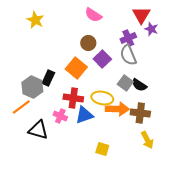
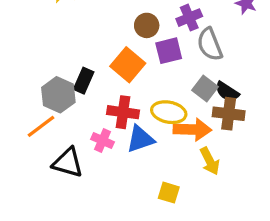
purple cross: (128, 38) -> (189, 18), moved
purple square: (102, 59) -> (169, 51), turned 30
brown cross: (140, 113) -> (229, 114), moved
yellow arrow: (147, 140) -> (210, 161), moved

